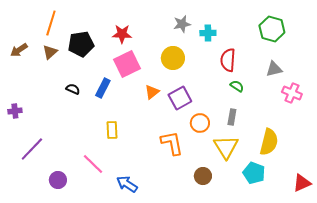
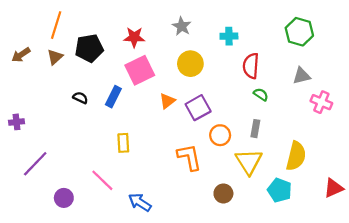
gray star: (182, 24) -> (182, 26), moved, turned -30
red triangle: (302, 183) -> (333, 188), moved

